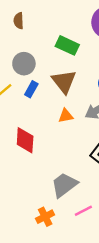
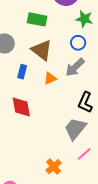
blue rectangle: (31, 89) -> (22, 72), moved
gray trapezoid: (64, 185) -> (75, 129), moved

